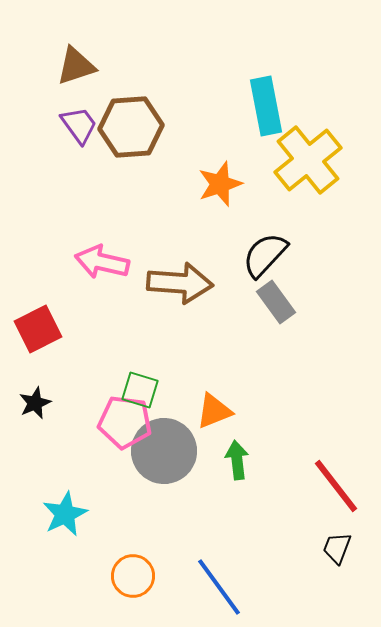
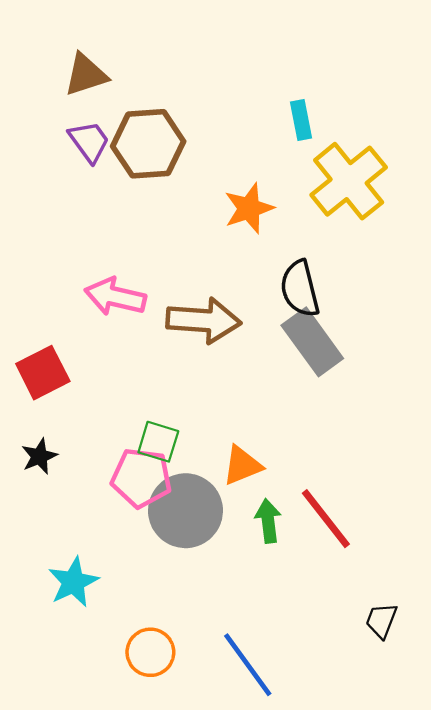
cyan rectangle: (266, 106) -> (301, 120), size x0.6
black semicircle: (265, 255) -> (300, 289), turned -57
gray rectangle: (276, 302) -> (312, 342), size x1.4
red line: (336, 486) -> (326, 519), moved

